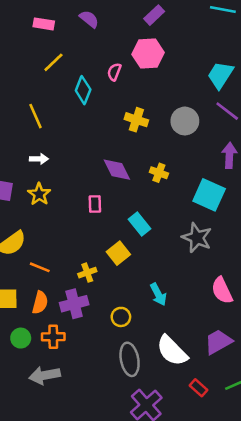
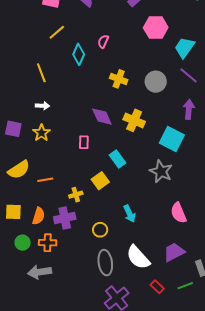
pink hexagon: (148, 53) -> (156, 28), moved
yellow cross: (159, 173) -> (134, 120), size x1.5
orange line: (40, 267) -> (45, 180), moved, turned -35

